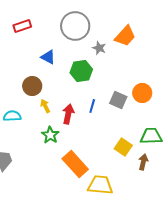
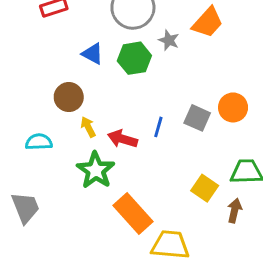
green hexagon: (81, 71) -> (134, 58), moved
red arrow: (68, 114) -> (122, 139), turned -84
green star: (50, 135) -> (96, 170), size x1.4

